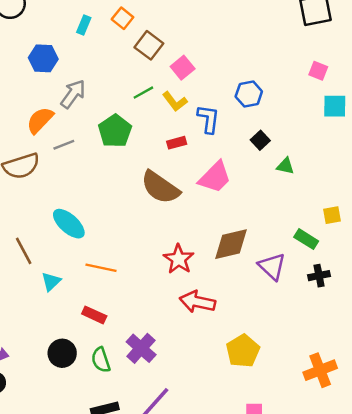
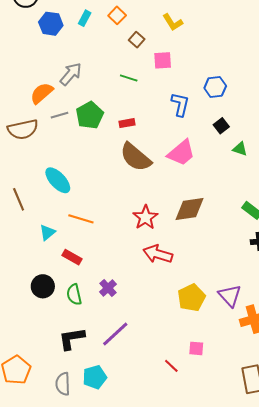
brown square: (149, 45) -> (137, 40), size x0.7
blue hexagon: (43, 58) -> (51, 24), moved
pink square: (183, 68) -> (163, 60), turned 30
green line: (143, 93) -> (129, 78), turned 42
yellow L-shape: (175, 101) -> (173, 22), moved
green pentagon: (115, 131) -> (90, 115), moved
red rectangle: (177, 143) -> (127, 123), moved
purple triangle: (272, 266) -> (230, 296), moved
cyan triangle: (51, 282) -> (47, 232), moved
purple cross: (141, 348) -> (108, 288), size x0.7

